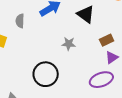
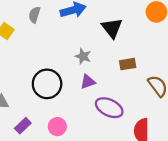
purple triangle: (112, 57) -> (88, 82), moved
purple ellipse: (101, 80) -> (109, 108), turned 30

